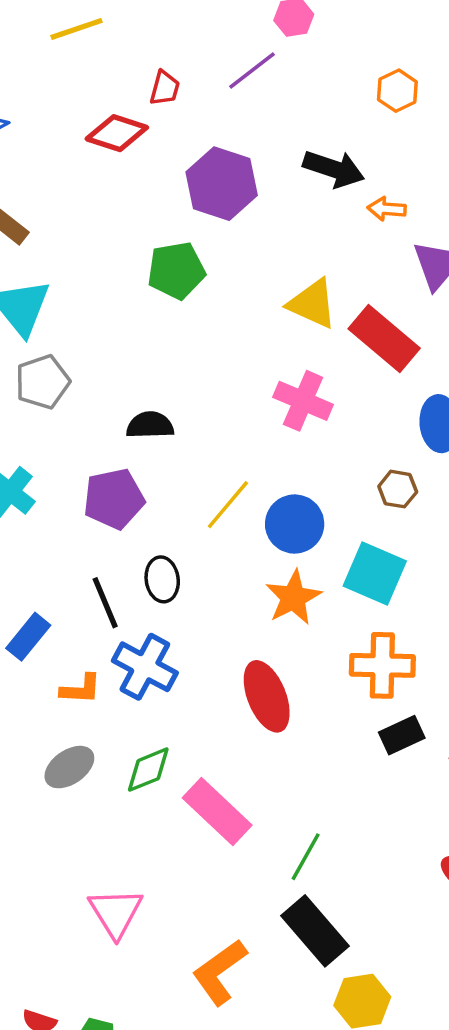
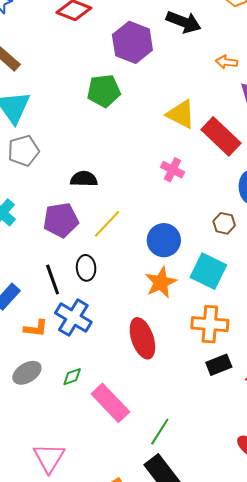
black arrow: (334, 169) -> (184, 22), moved
pink cross: (303, 401) -> (173, 170), size x0.7
yellow line: (228, 505) -> (107, 224), moved
green diamond: (148, 770) -> (72, 377), size x0.7

